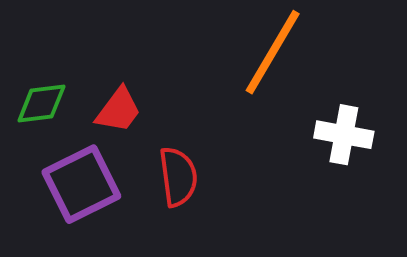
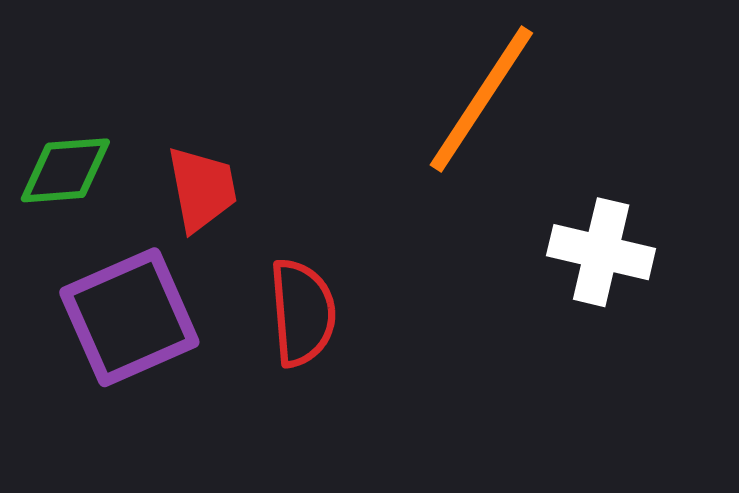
red trapezoid: (118, 110) -> (202, 189), turned -50

